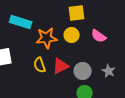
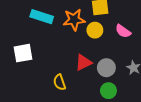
orange star: (47, 38) -> (74, 20), moved
yellow semicircle: (40, 65) -> (59, 82), moved

